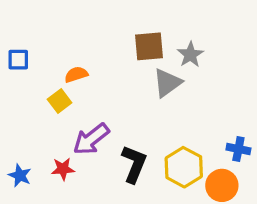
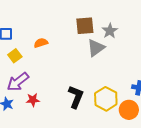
yellow square: (60, 101) -> (15, 56), moved
purple arrow: (91, 139) -> (18, 82), moved

